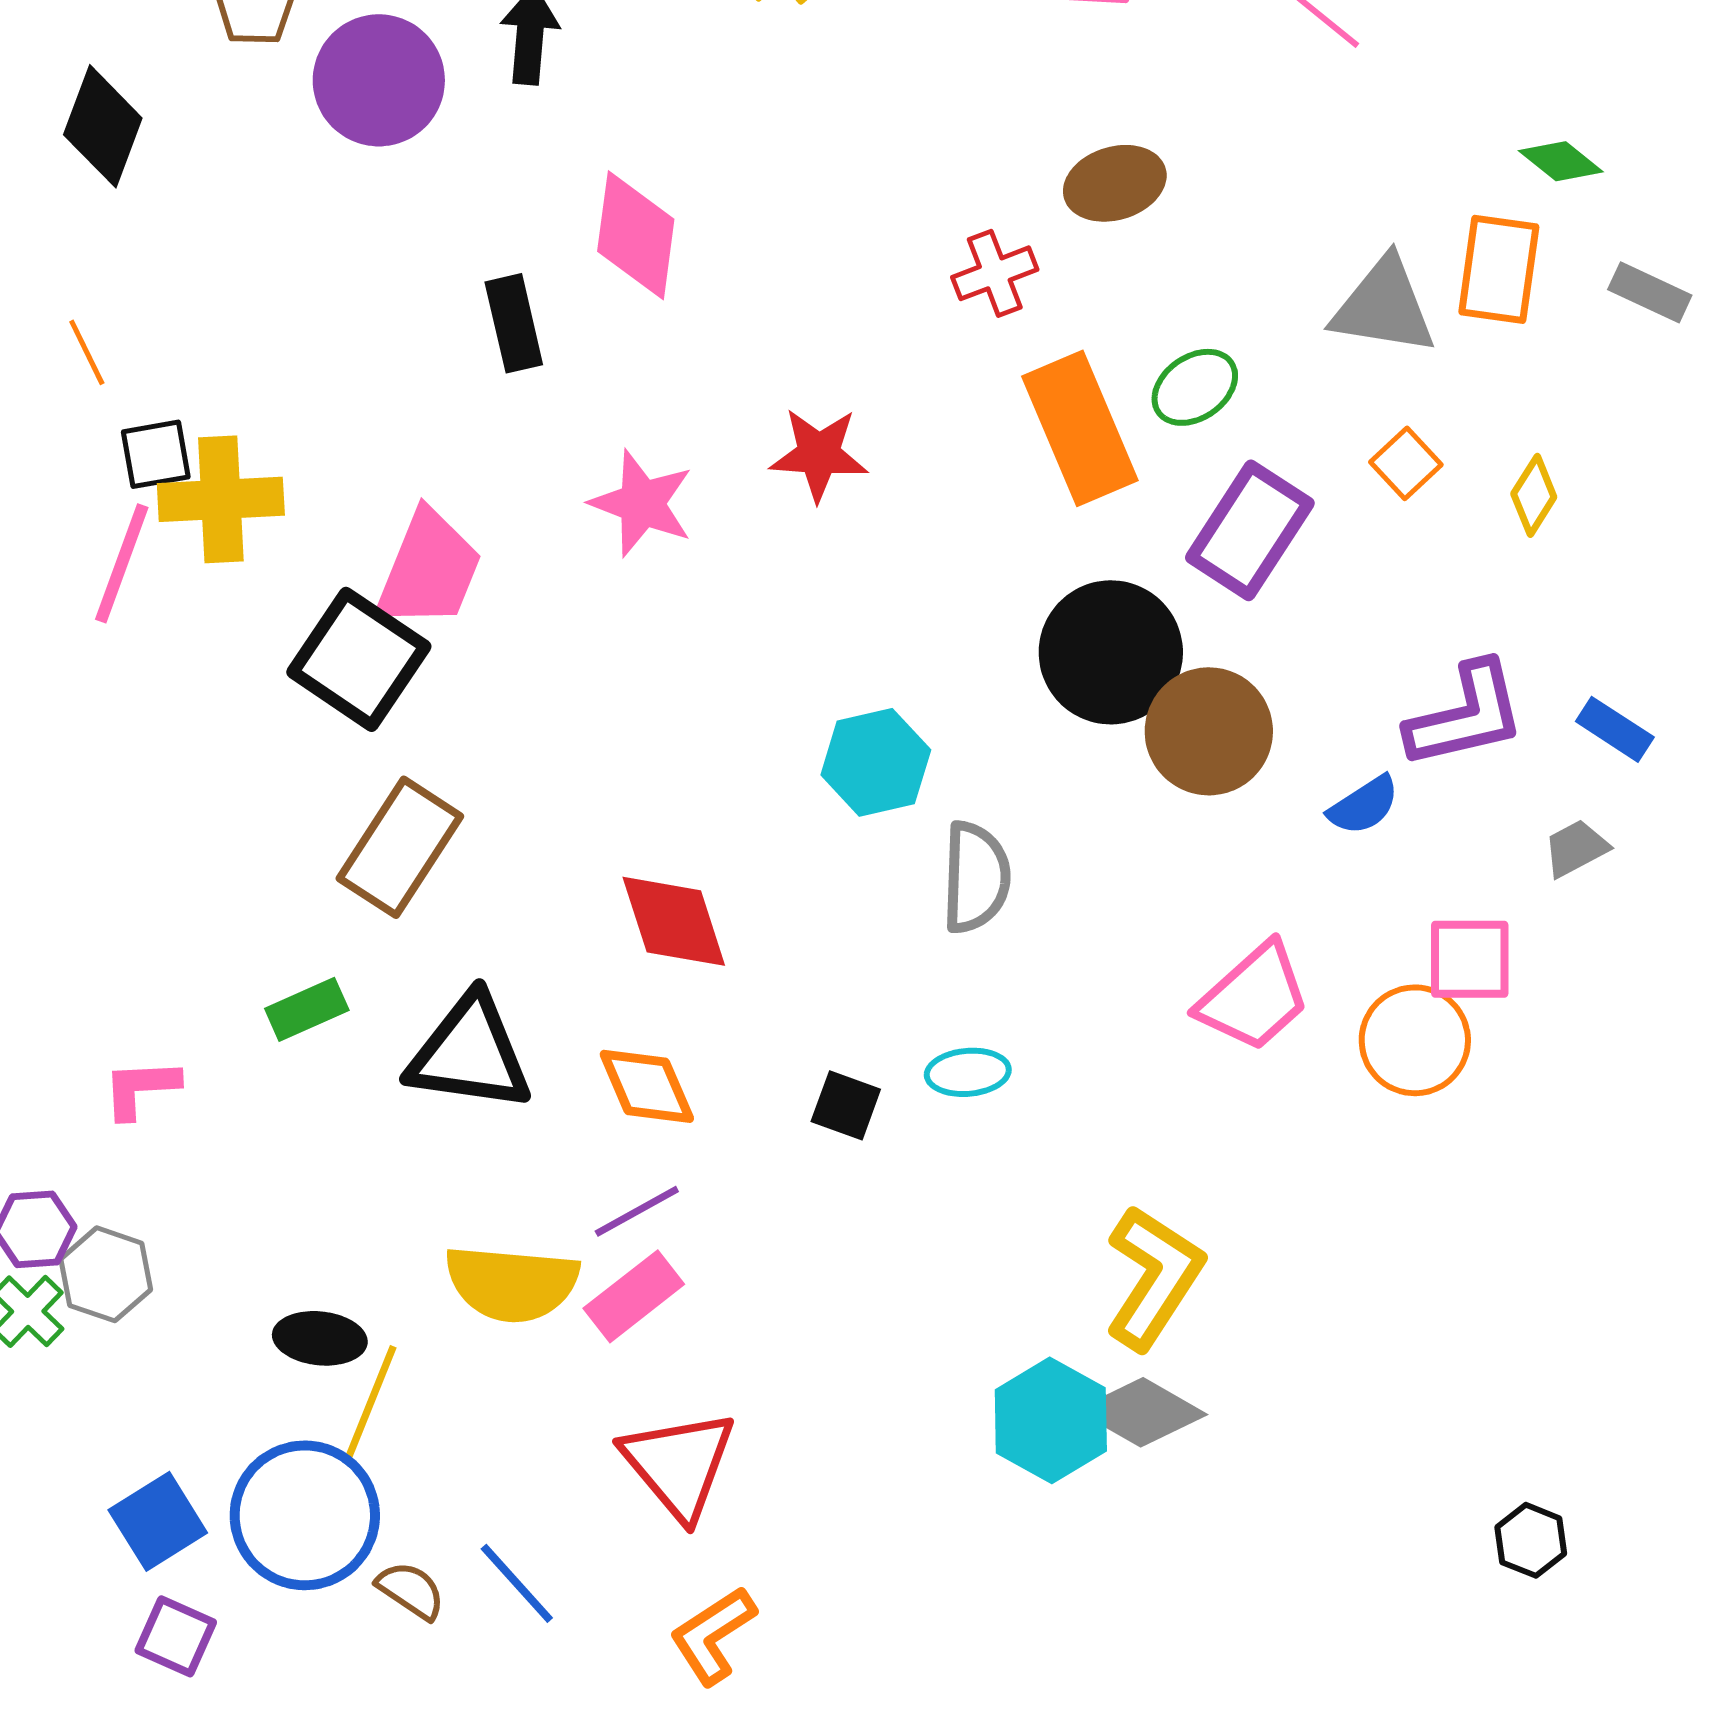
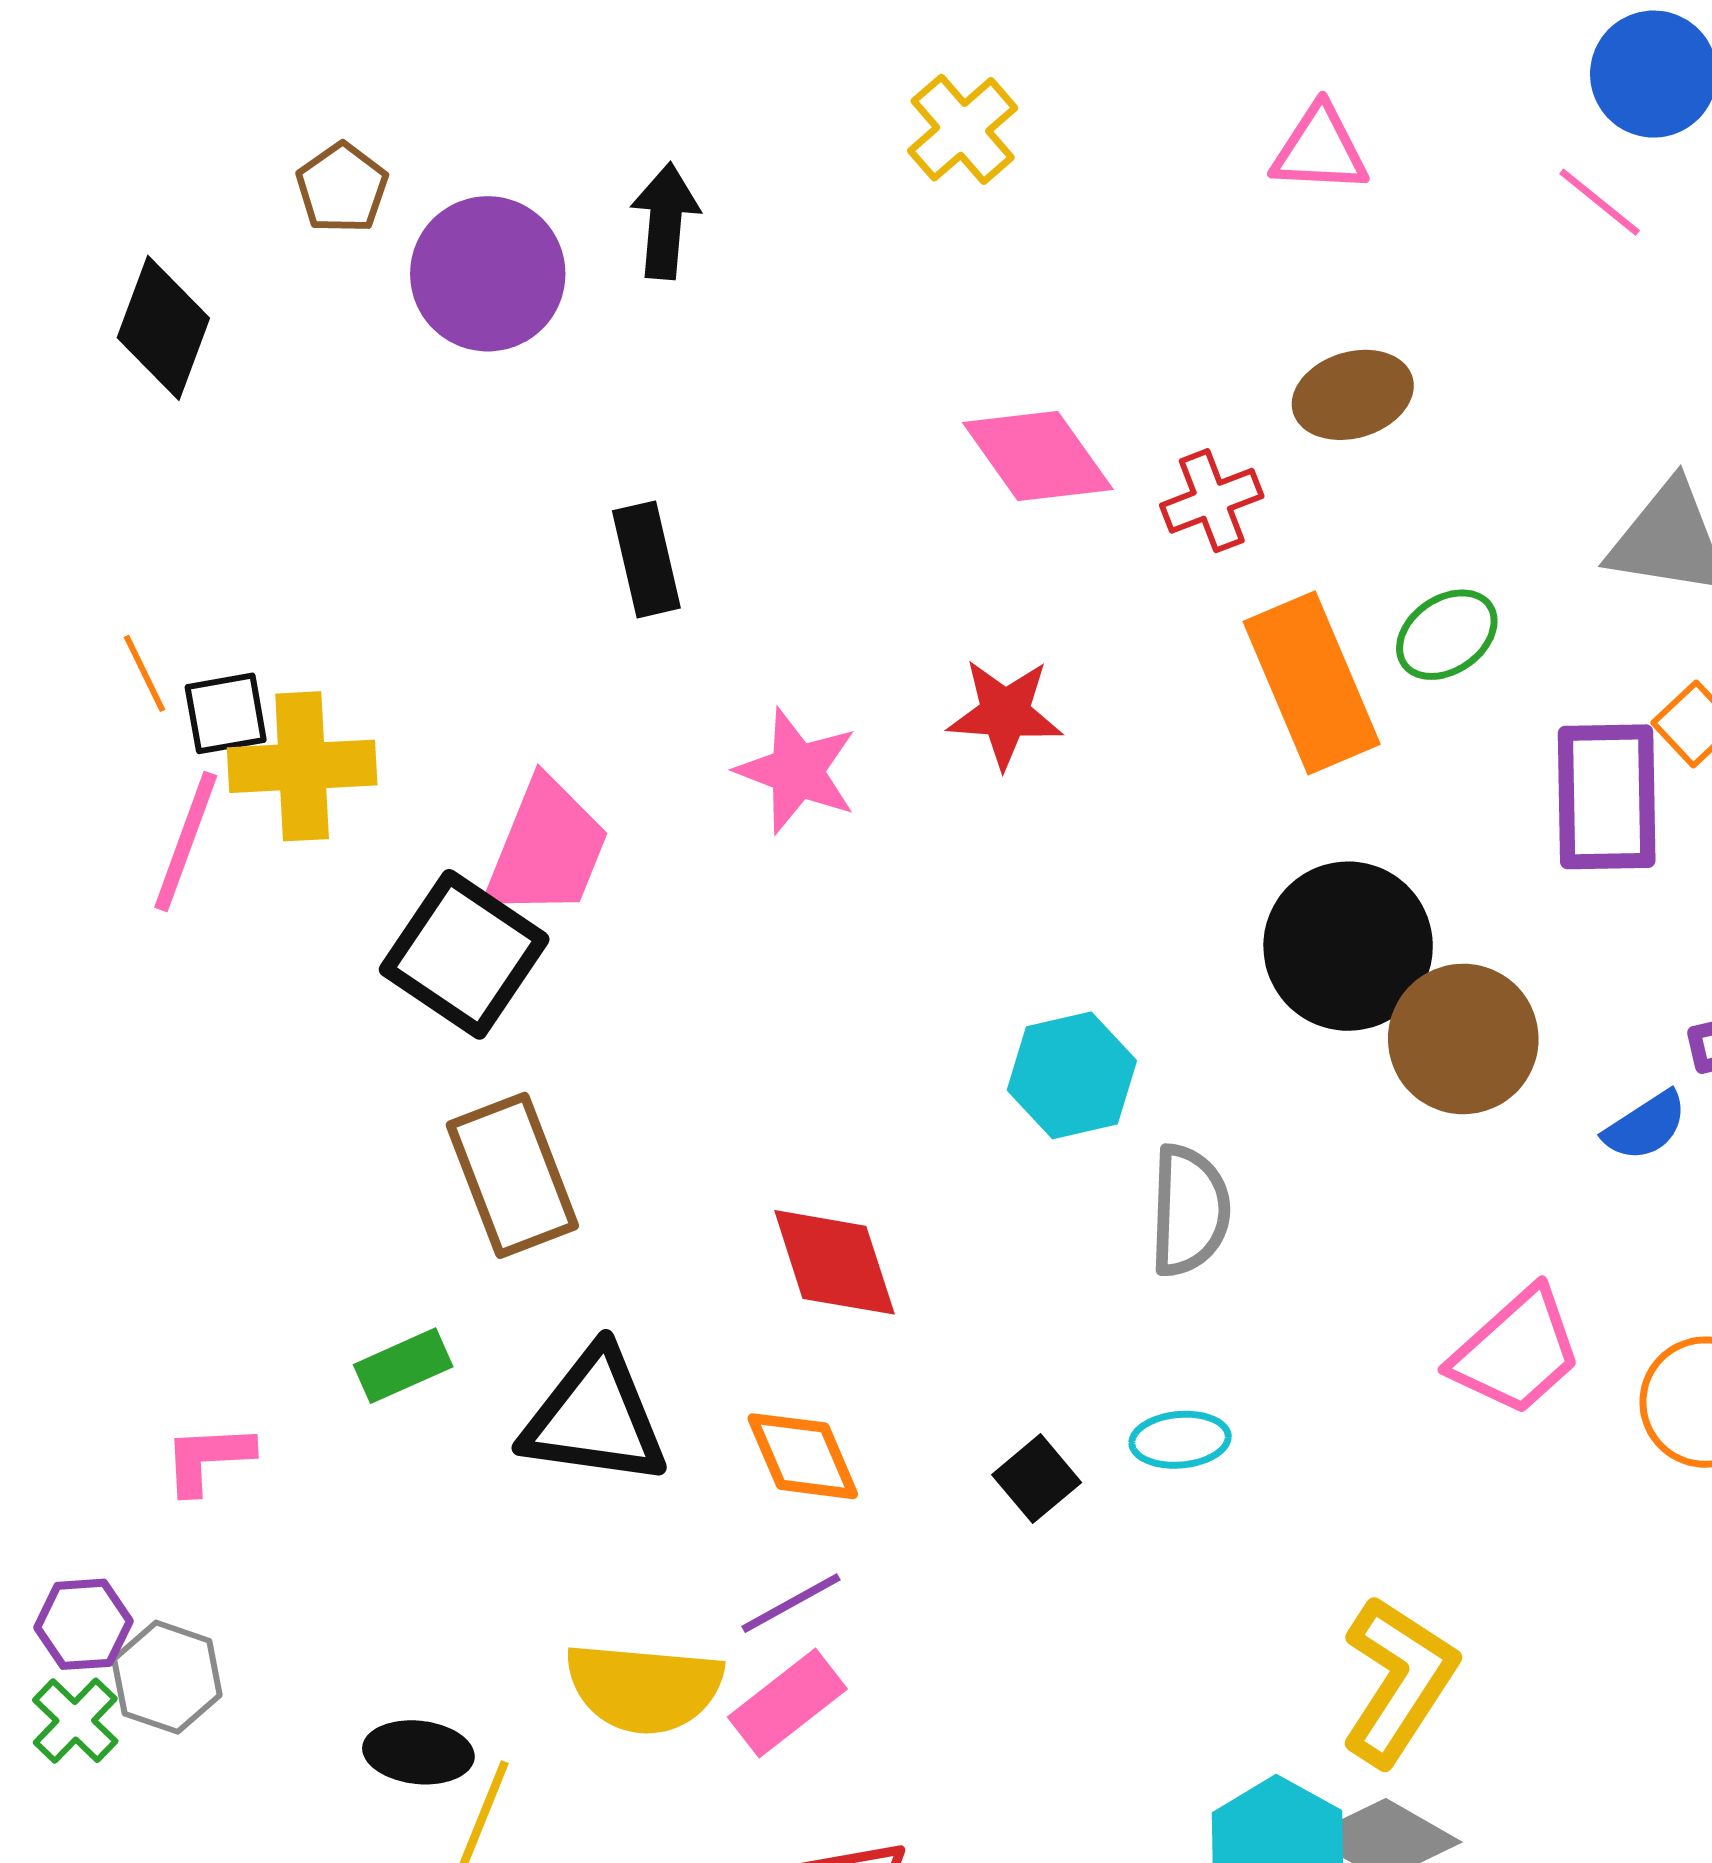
pink diamond: (636, 235) -> (1038, 456), moved, turned -43
orange line: (87, 352) -> (145, 673), moved
purple rectangle: (1250, 530) -> (1607, 797), moved, turned -34
brown rectangle: (400, 847) -> (512, 1175), turned -54
black square: (846, 1105) -> (1037, 1479), turned 30

